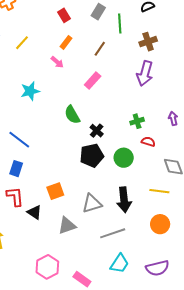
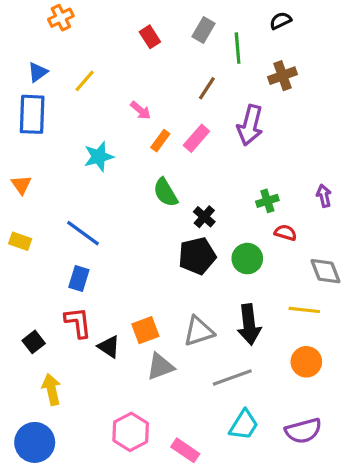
orange rectangle: (66, 42) -> (160, 141), moved
purple arrow: (145, 73) -> (250, 125), moved
orange square: (55, 191) -> (145, 330), moved

